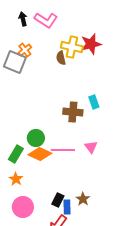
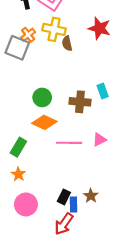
red star: (91, 44) -> (99, 28), turned 30
yellow cross: (72, 47) -> (54, 29), moved
green circle: (36, 138) -> (42, 97), moved
pink triangle: (91, 147) -> (99, 140), turned 40
orange diamond: (40, 154) -> (44, 122), moved

